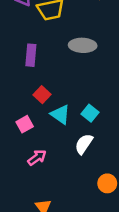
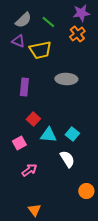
cyan triangle: (60, 114) -> (48, 135), turned -30
white semicircle: (84, 144) -> (67, 159), turned 114

